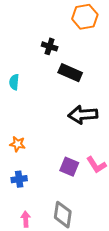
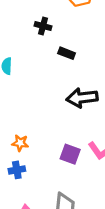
black rectangle: (70, 73) -> (67, 53), size x0.7
orange star: (17, 144) -> (20, 143), moved

